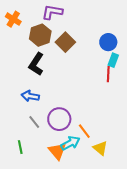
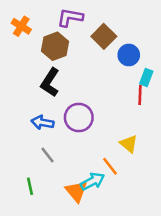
brown square: (65, 42) -> (104, 36), moved
blue circle: (108, 42) -> (129, 55), moved
purple circle: (59, 119) -> (79, 118), moved
yellow triangle: (100, 148) -> (129, 144), moved

